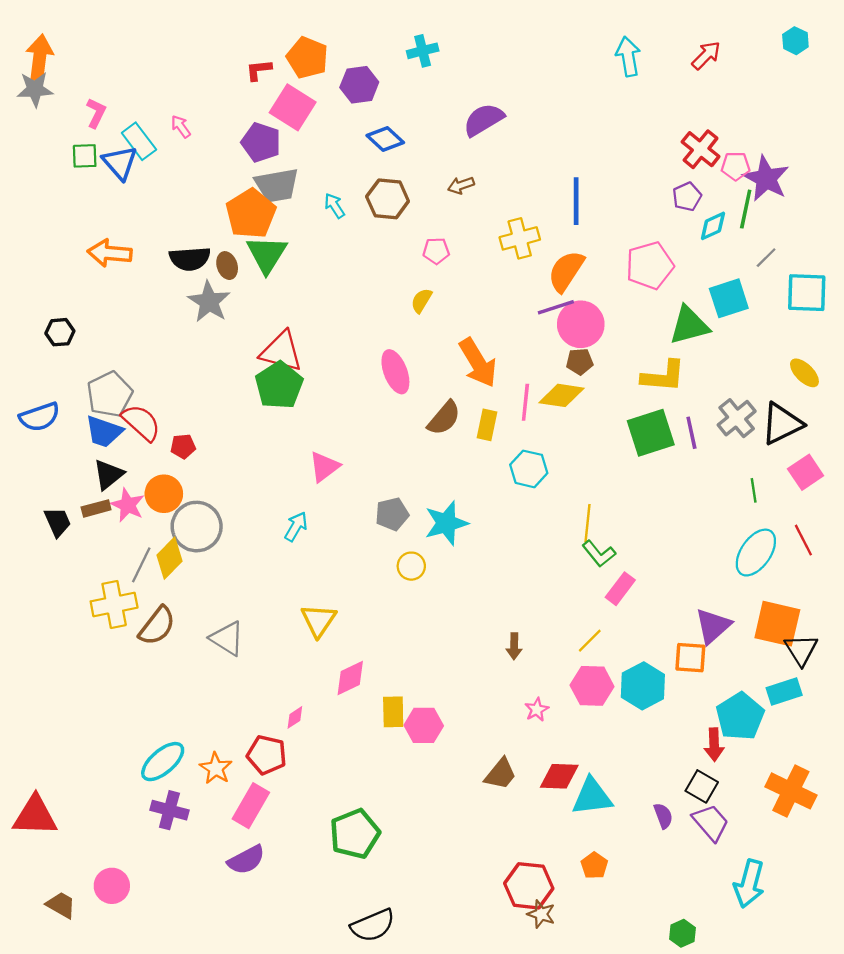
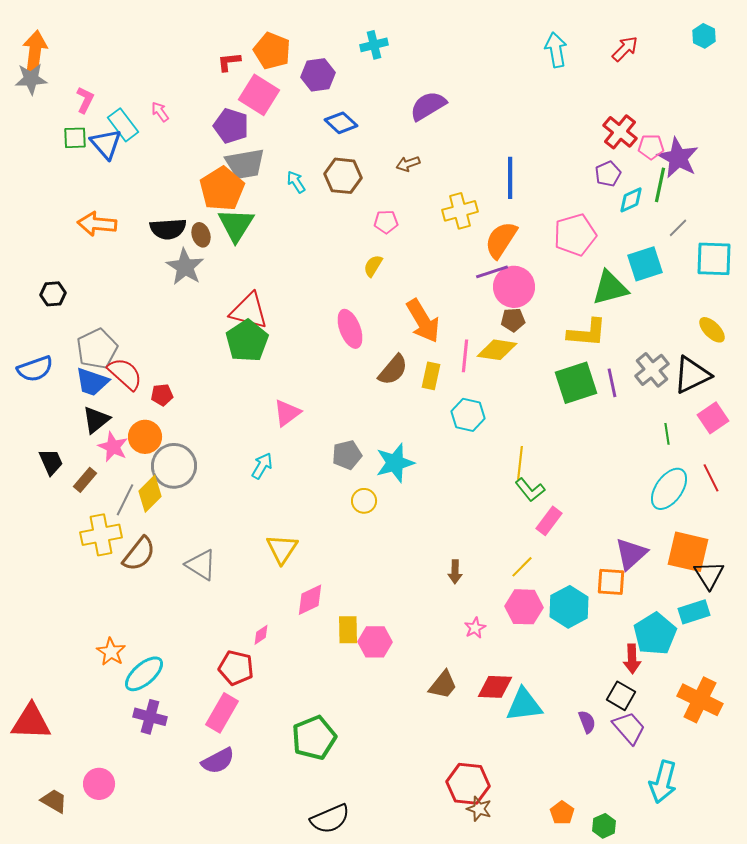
brown rectangle: (96, 508) -> (85, 480), moved, turned -35
orange star: (216, 768) -> (111, 652), moved
orange pentagon: (594, 866) -> (562, 813), moved

